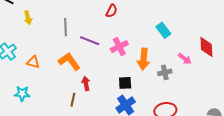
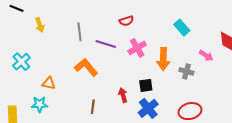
red semicircle: (112, 11) -> (126, 21), moved, turned 48
orange triangle: (33, 62) -> (49, 83), moved
gray cross: (165, 72) -> (186, 71), turned 32
red arrow: (86, 83) -> (123, 95), moved

